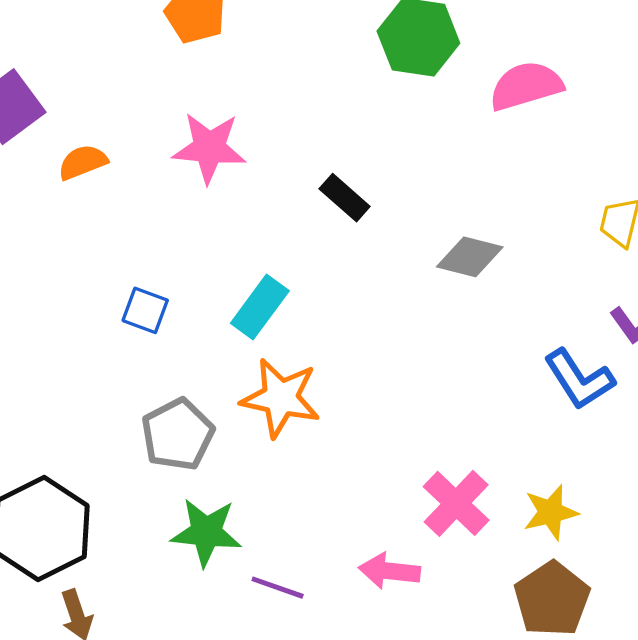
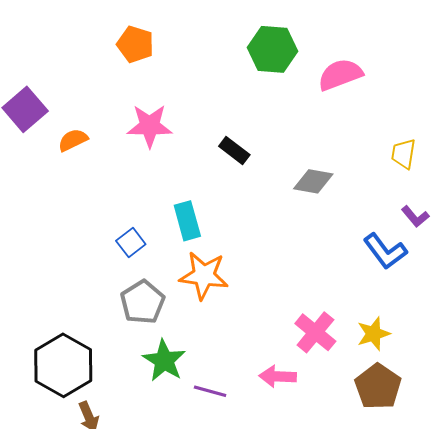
cyan rectangle: (260, 307) -> (187, 221), turned -48
blue square: (145, 310) -> (131, 242), moved, turned 36
green star: (206, 532) -> (164, 361), turned 30

